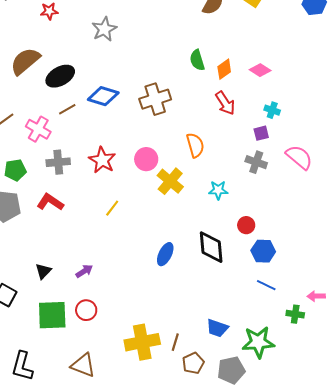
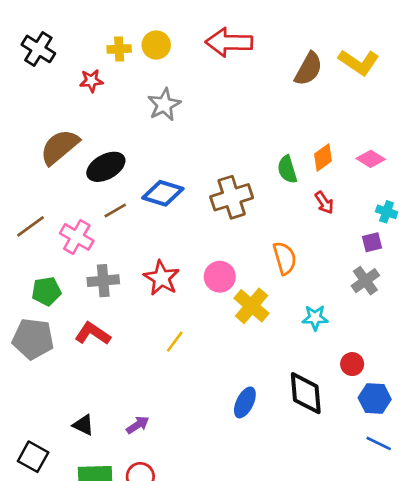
green semicircle: (197, 60) -> (287, 169), moved
red arrow: (225, 103) -> (324, 203), size x0.7
gray cross: (256, 162) -> (365, 281), turned 35
black triangle: (43, 271) -> (83, 425), turned -48

